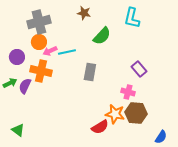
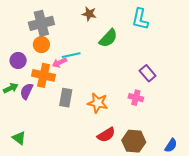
pink arrow: (50, 51) -> (59, 63), moved
gray rectangle: (90, 72) -> (66, 98), moved
brown hexagon: (136, 113) -> (134, 141), moved
orange star: (115, 114) -> (98, 103), moved

